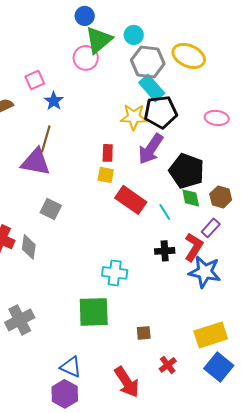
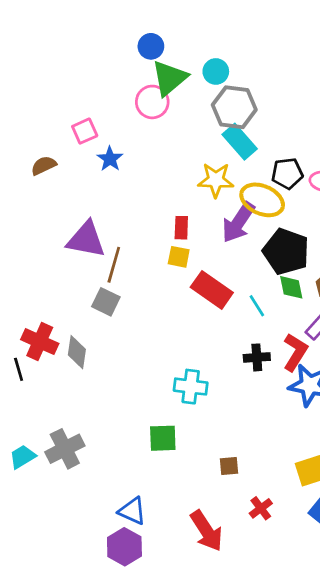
yellow ellipse: (189, 56) -> (262, 200), moved
black pentagon: (161, 112) -> (287, 173), moved, size x0.7
brown line: (46, 139) -> (114, 265), moved
green square: (94, 312) -> (163, 438), size x0.7

